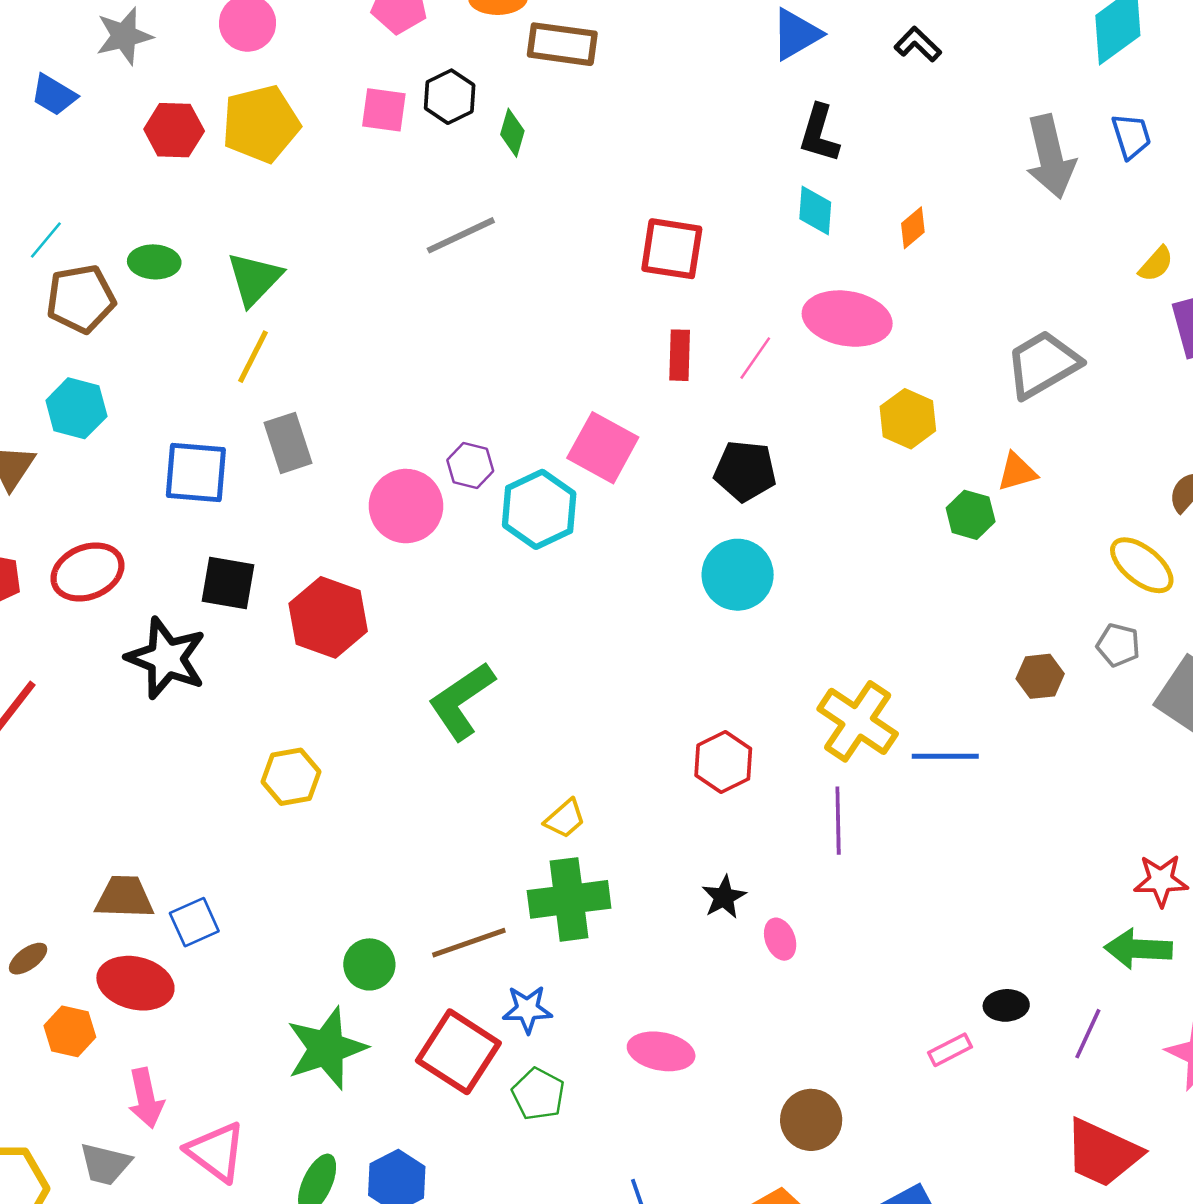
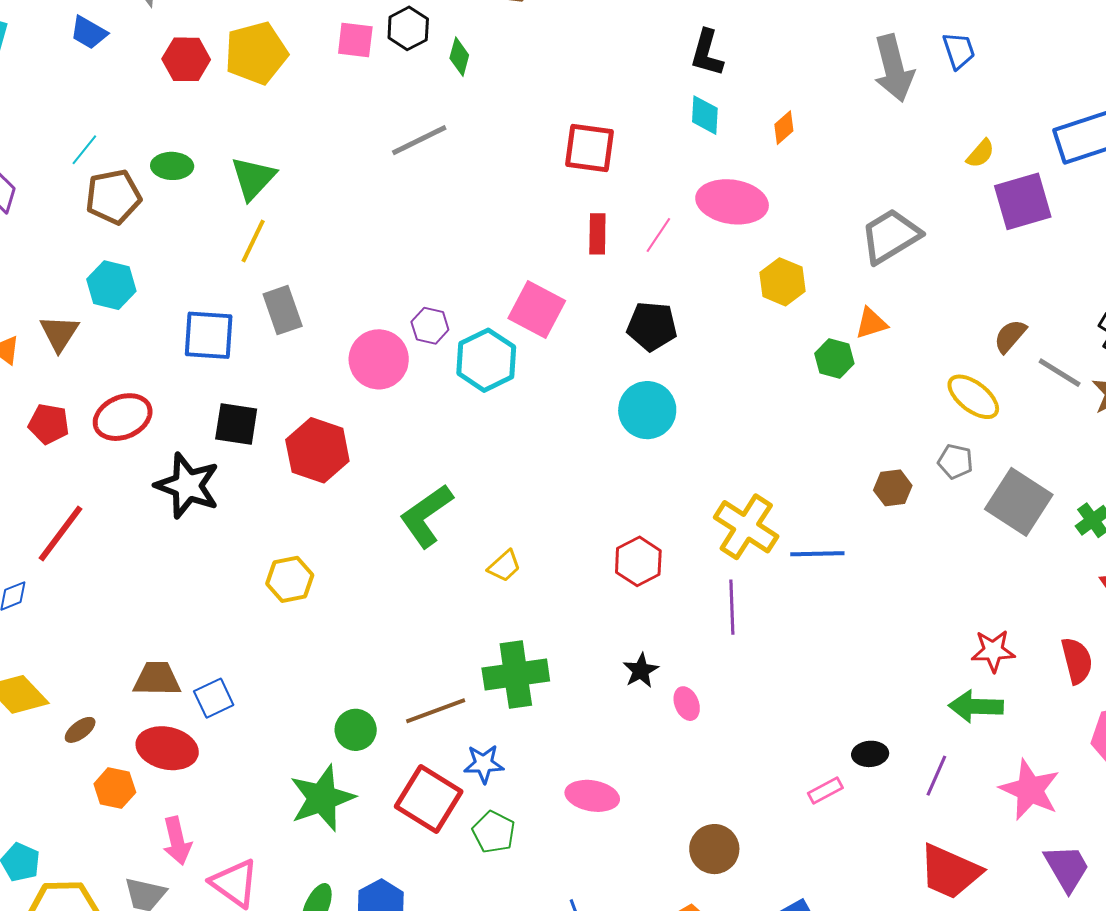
yellow trapezoid: (565, 819) -> (504, 566), moved

